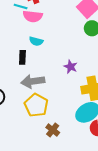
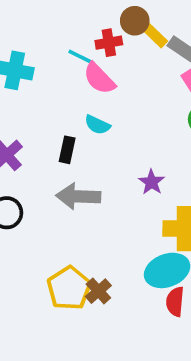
pink semicircle: (33, 16) -> (99, 78), turned 30
yellow pentagon: (36, 105) -> (69, 288), moved

